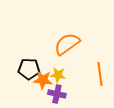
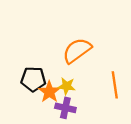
orange star: (43, 80) -> (49, 92), turned 30

